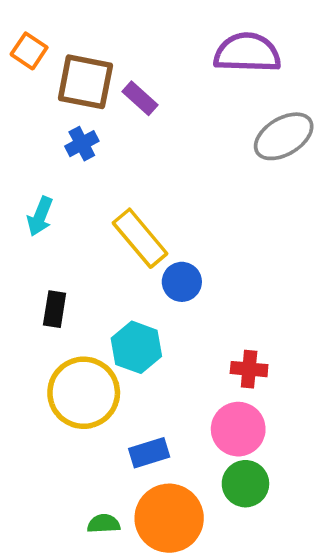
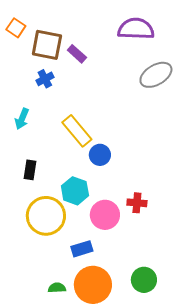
pink circle: (238, 429) -> (105, 215), moved
green circle: (245, 484) -> (144, 280), moved

